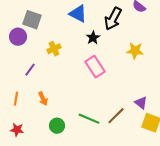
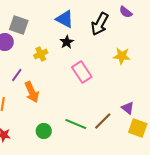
black star: (93, 38) -> (67, 42), moved
orange arrow: (43, 99) -> (32, 92), moved, size x1.5

